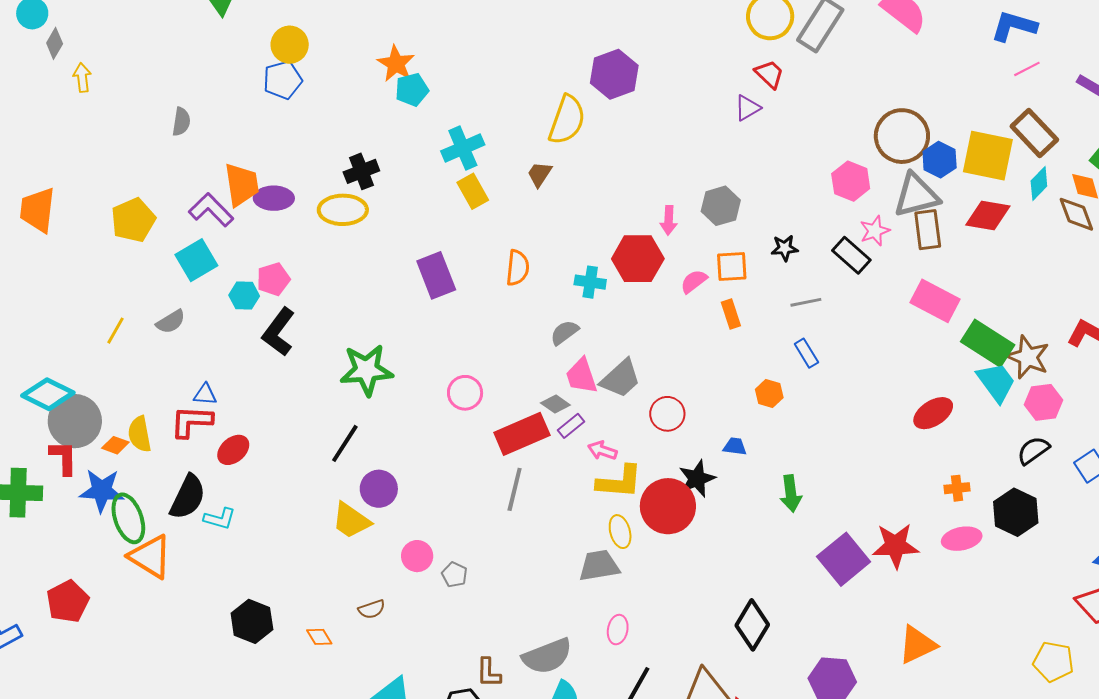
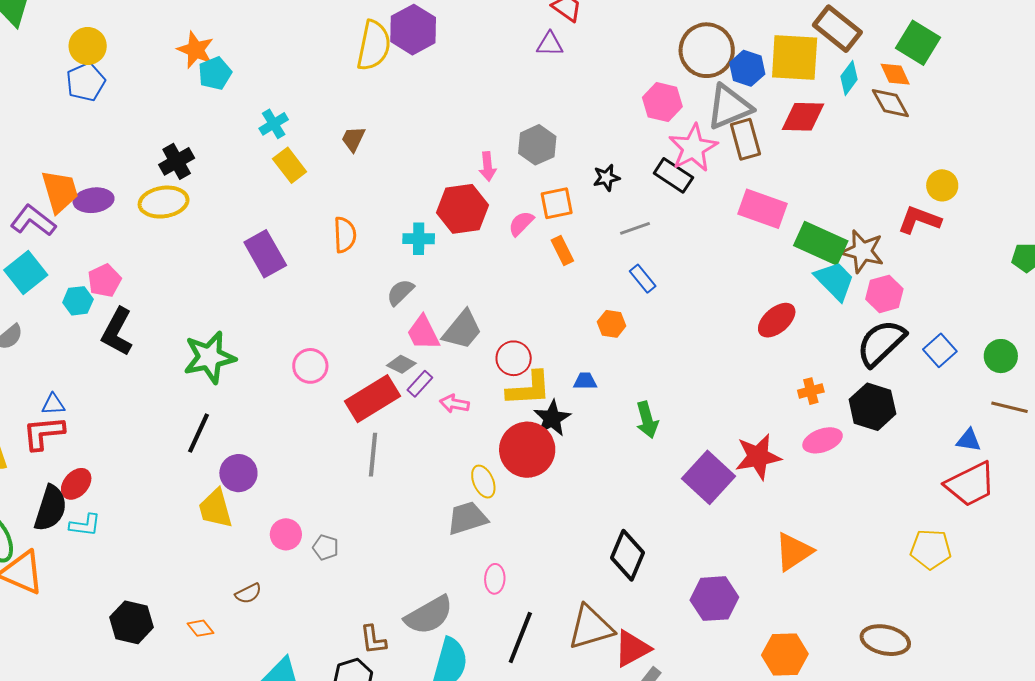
purple triangle: (747, 108) -> (550, 44), turned 40
yellow semicircle: (567, 120) -> (374, 45), moved
cyan cross: (463, 148) -> (274, 124), size x0.7
pink star: (875, 231) -> (693, 148), size x1.6
red ellipse: (233, 450) -> (76, 484), moved
black semicircle: (1033, 450) -> (881, 343), size x1.6
yellow L-shape: (619, 482) -> (529, 389), moved
yellow trapezoid: (351, 521) -> (216, 509), turned 48

